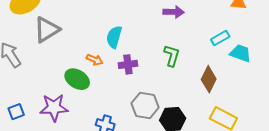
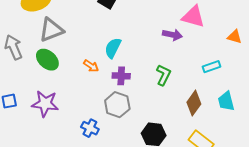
cyan trapezoid: (241, 53) -> (226, 101), moved, turned -135
green ellipse: (77, 79) -> (47, 60), moved
gray hexagon: (145, 105) -> (117, 105), moved

